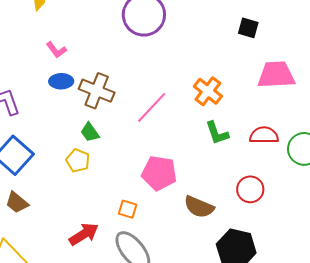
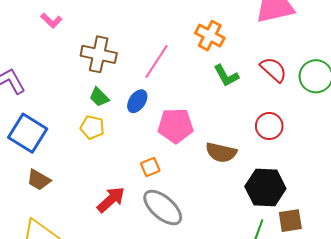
blue ellipse: (61, 81) -> (137, 101), moved, turned -45
red semicircle: (264, 135) -> (273, 70), turned 52
orange square: (128, 209) -> (150, 167), turned -30

